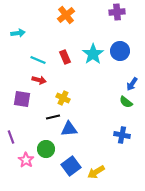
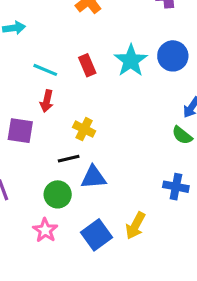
red arrow: (39, 80) -> (47, 101), turned 88
green circle: (46, 149) -> (58, 194), moved
pink star: (26, 160) -> (45, 230), moved
yellow arrow: (96, 172) -> (135, 226), moved, turned -30

